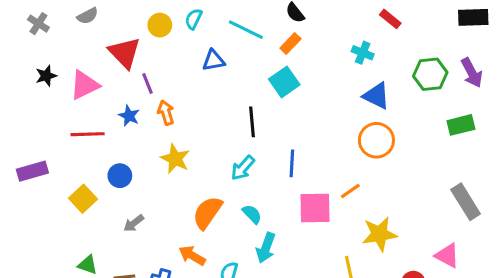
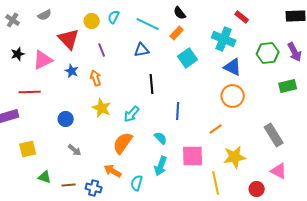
cyan cross: (363, 53) -> (224, 39), size x1.6
blue triangle: (214, 60) -> (142, 50), moved
cyan square: (284, 82) -> (188, 58), moved
purple line: (148, 83) -> (102, 50), moved
blue star: (129, 116) -> (72, 71), moved
red line: (88, 134) -> (30, 92), moved
cyan arrow: (243, 168) -> (132, 114), moved
yellow square: (83, 199) -> (28, 149), moved, turned 30
gray rectangle: (466, 202) -> (274, 135), moved
pink square: (315, 208) -> (193, 156), moved
cyan semicircle: (252, 214) -> (161, 138), moved
gray arrow: (134, 223) -> (75, 150), turned -104

